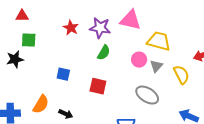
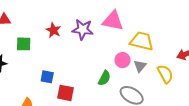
green square: (29, 40) -> (24, 44), moved
green semicircle: (104, 53) -> (104, 78), moved
red square: (98, 86) -> (65, 93), moved

